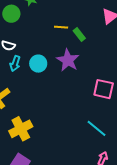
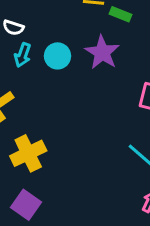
green rectangle: (79, 34) -> (121, 14), turned -32

